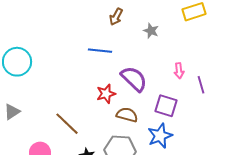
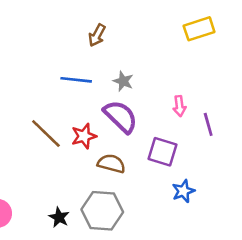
gray star: (151, 31) -> (123, 81), moved
brown line: (67, 124) -> (46, 133), moved
blue star: (160, 136) -> (183, 191), moved, size x0.7

